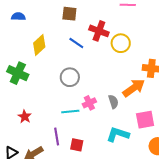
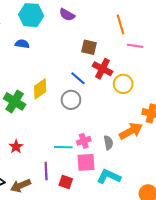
brown square: (69, 14) -> (89, 47), moved
yellow diamond: (39, 45) -> (40, 89), moved
gray circle: (70, 77) -> (71, 100), moved
pink square: (145, 120) -> (86, 162), moved

